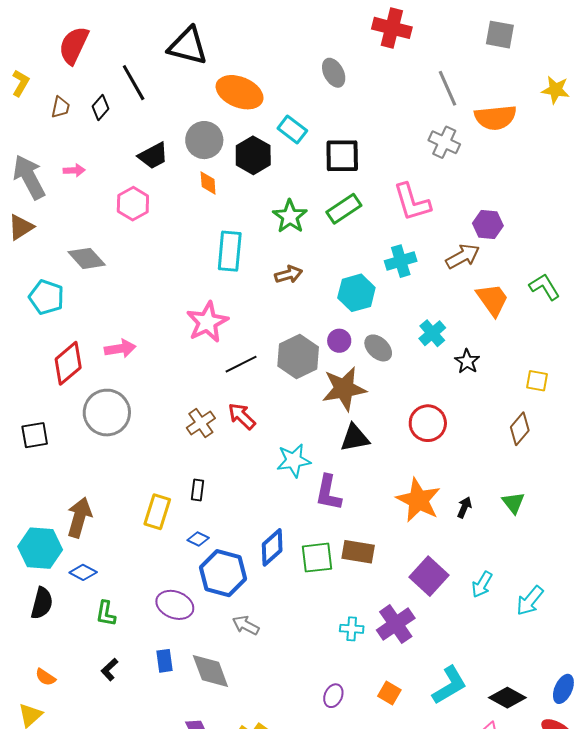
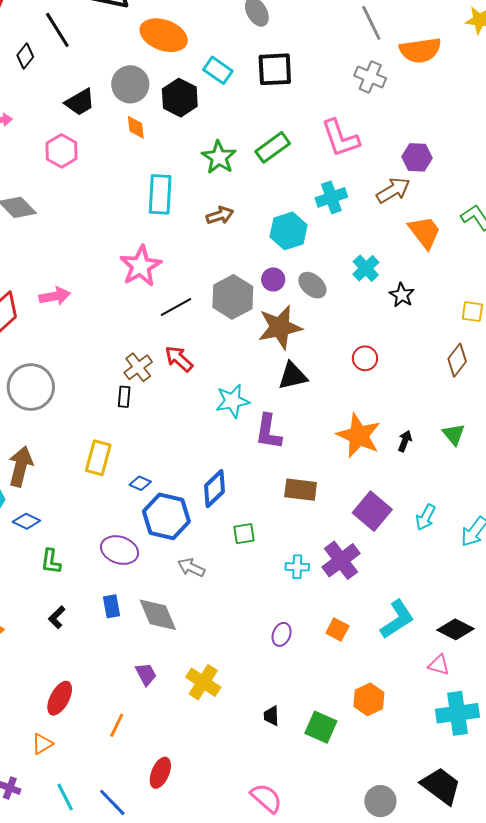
black square: (342, 156) -> (275, 69), moved
gray circle: (107, 413) -> (31, 387), moved
red circle: (428, 423) -> (365, 358), size x0.7
black rectangle: (197, 490) -> (124, 397), moved
green square: (317, 558) -> (244, 534), moved, size x0.7

